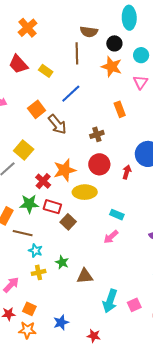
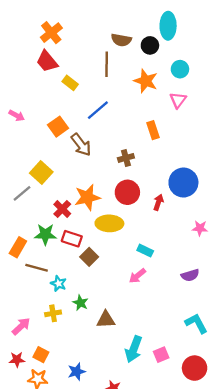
black circle: (114, 43) -> (150, 45), moved
red trapezoid: (18, 64) -> (47, 61), moved
cyan star: (35, 251) -> (58, 284), moved

